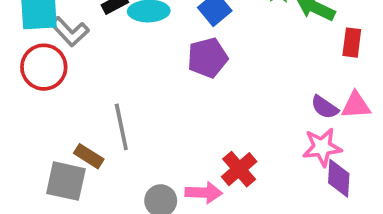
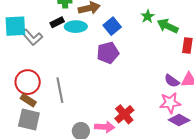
red circle: (44, 67) -> (28, 82), moved
brown rectangle: (89, 156) -> (28, 100), moved
purple diamond: (339, 178) -> (179, 120), turned -65

